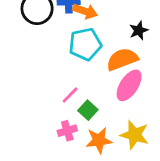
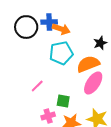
pink line: (70, 95) -> (37, 86), moved
green square: (88, 110) -> (63, 101), turned -32

